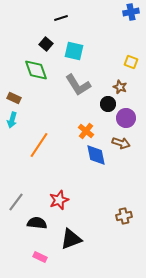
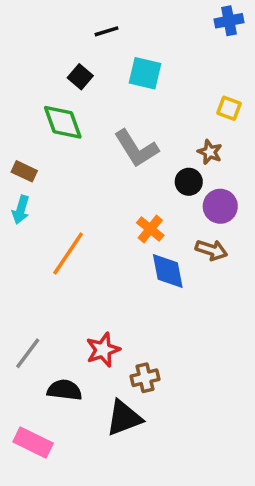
cyan square: (74, 51) -> (145, 73), moved
brown cross: (124, 216) -> (145, 378), moved
pink rectangle: (40, 257) -> (33, 442), moved, size x1.5

